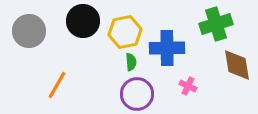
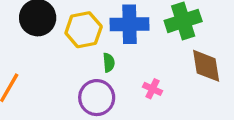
blue cross: (167, 48) -> (130, 24), moved
green semicircle: (131, 62) -> (109, 63), moved

